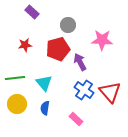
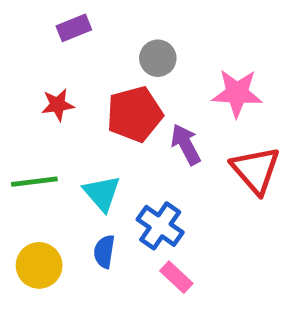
purple rectangle: (32, 12) -> (74, 28), turned -64
blue cross: (84, 90) -> (160, 226), moved
red triangle: (110, 92) -> (256, 170), moved
yellow circle: (17, 104) -> (39, 265), moved

